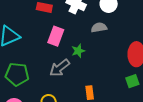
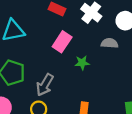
gray arrow: (60, 68) -> (45, 85), moved, turned -35

